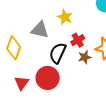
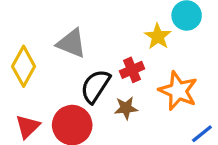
yellow star: (65, 17) -> (158, 36), moved
brown star: (85, 57) -> (126, 108), moved

